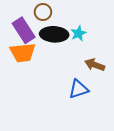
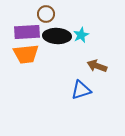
purple rectangle: (24, 30) -> (27, 32), turned -60

